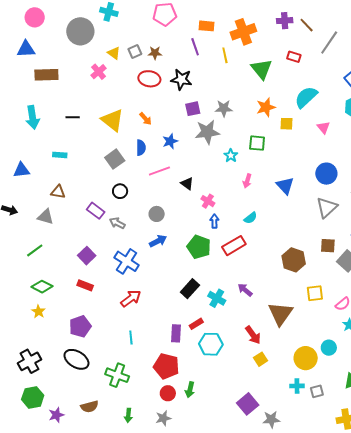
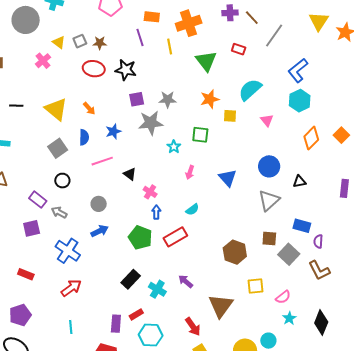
purple square: (87, 256) -> (32, 228), moved, turned 30

